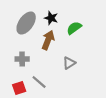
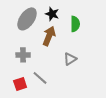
green semicircle: (74, 28) -> (75, 24), turned 126

